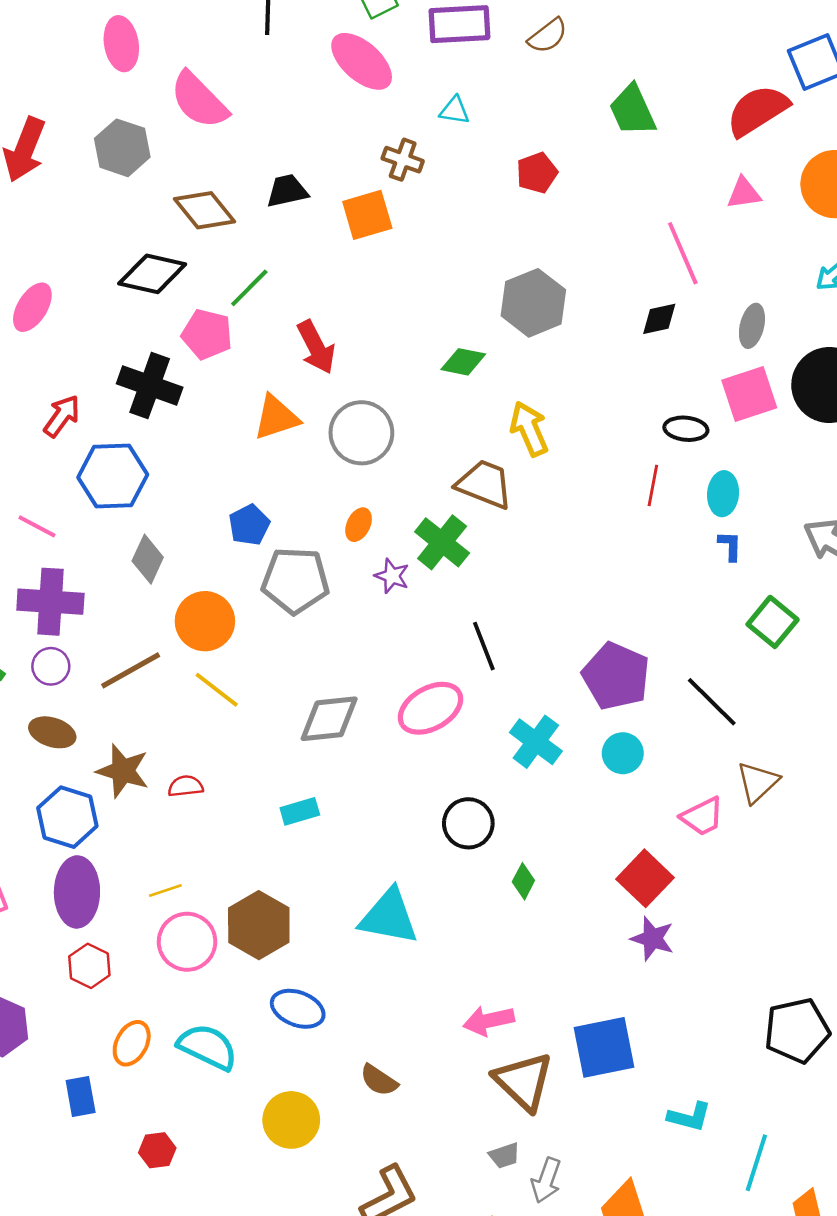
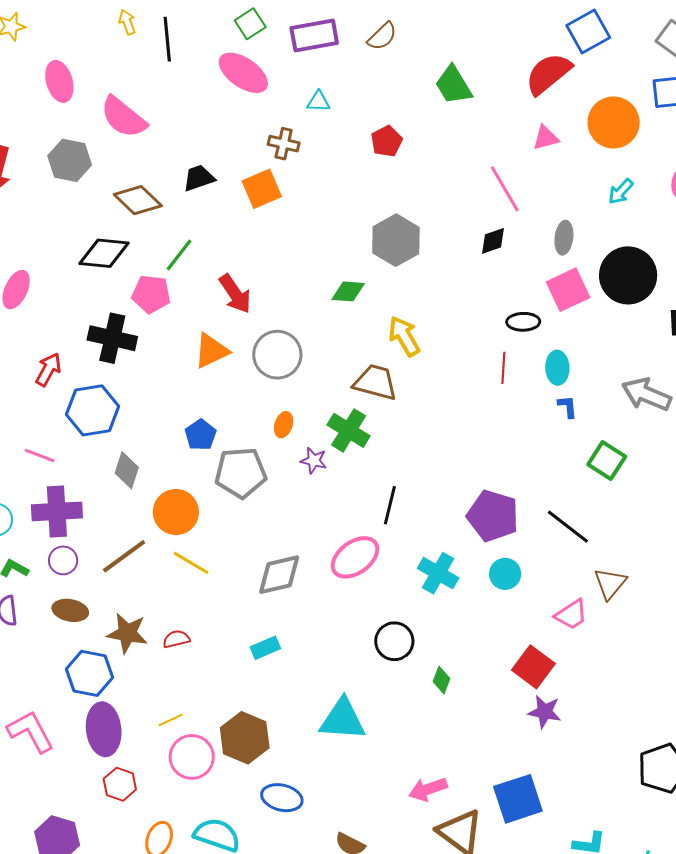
black line: (484, 646) -> (390, 505), turned 42

